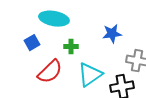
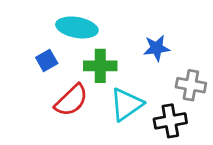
green cross: (71, 47) -> (100, 66), size x1.6

